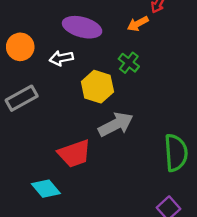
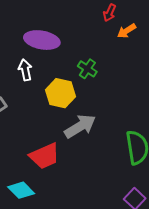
orange arrow: (138, 24) -> (127, 31), moved
white arrow: (61, 58) -> (25, 70), turned 95

